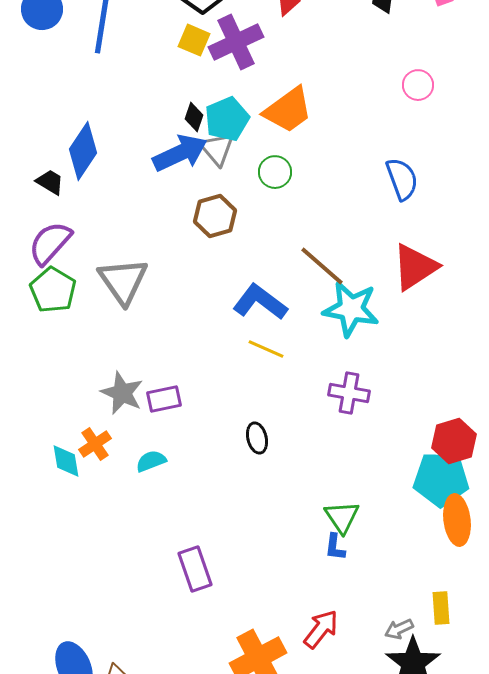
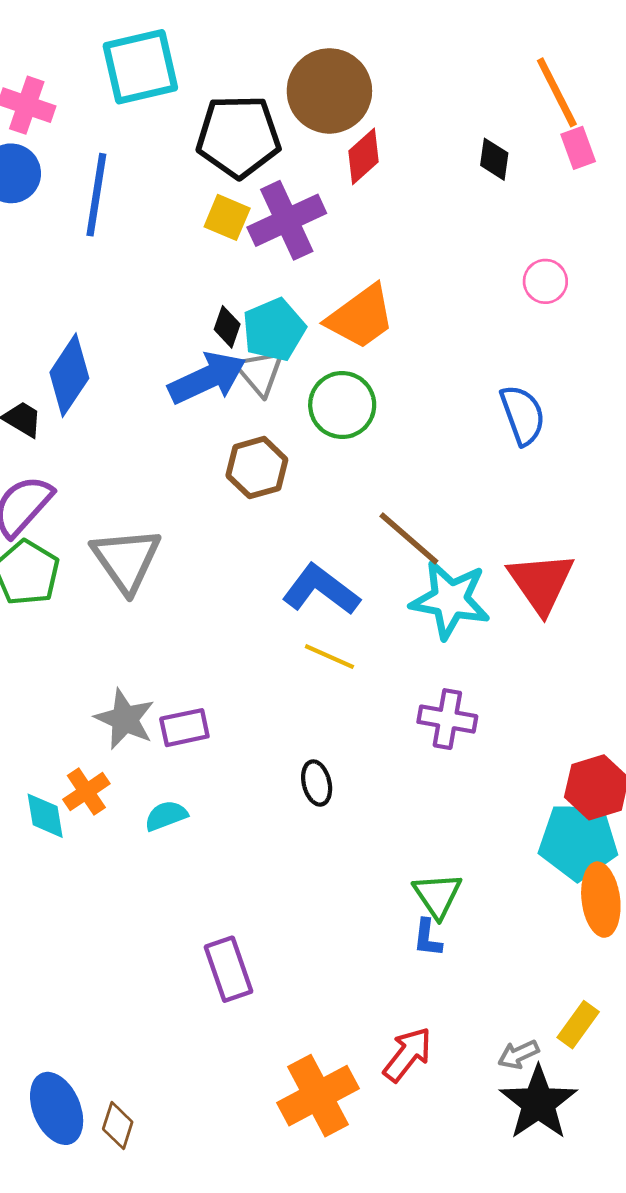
green circle: (275, 172) -> (342, 405), size x1.4
red triangle: (415, 267) -> (541, 583), moved, turned -32
yellow rectangle: (441, 608) -> (578, 1025), turned 40

